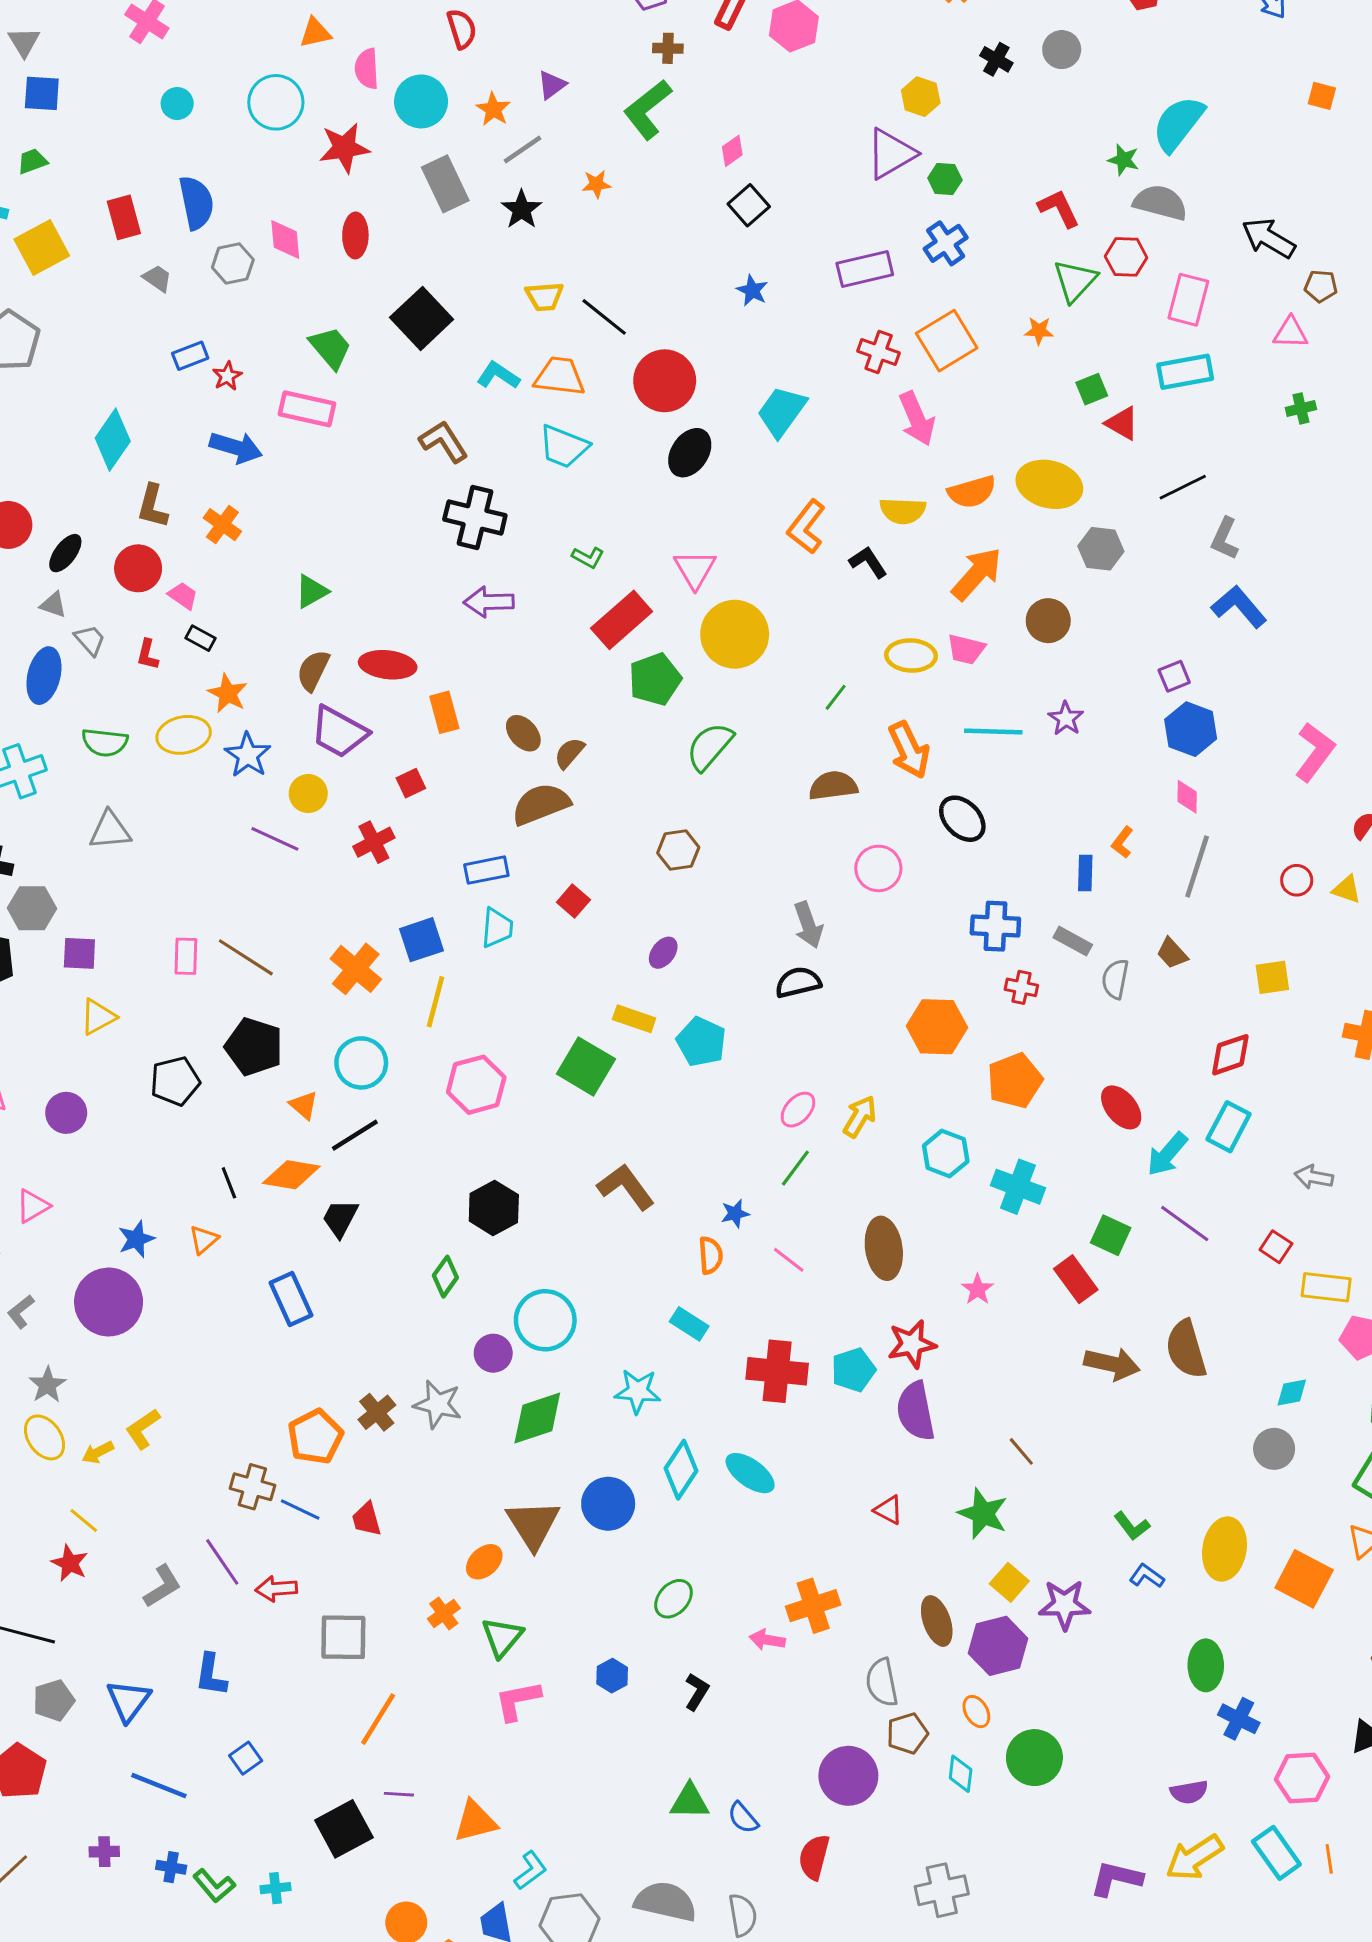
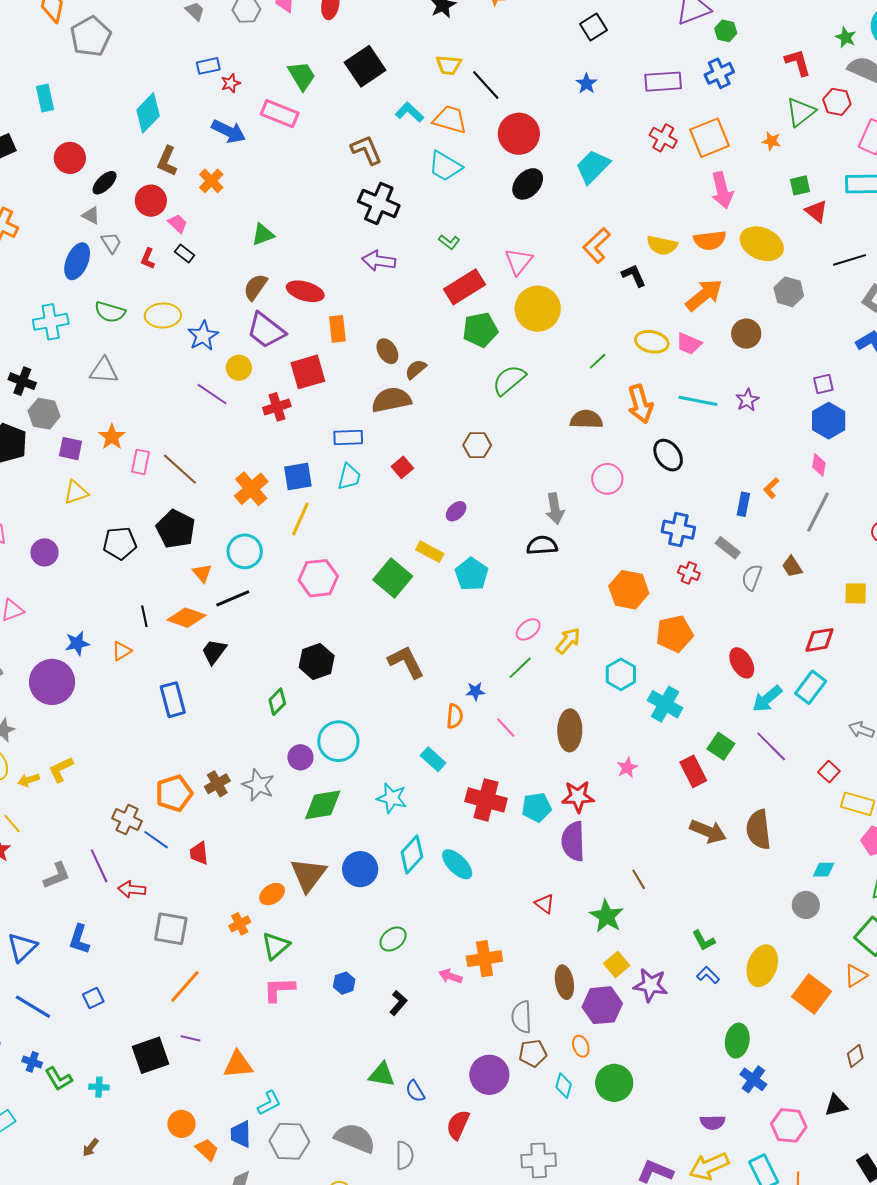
pink arrow: (917, 419) -> (722, 190), moved
orange star: (228, 693) -> (112, 437), moved
red square: (411, 783) -> (308, 372), size x1.8

